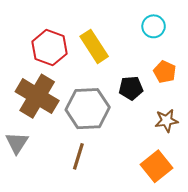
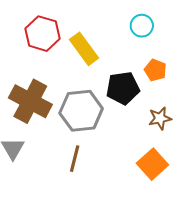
red hexagon: (49, 48) -> (42, 34), moved
black pentagon: (131, 88) -> (123, 88), size x1.4

